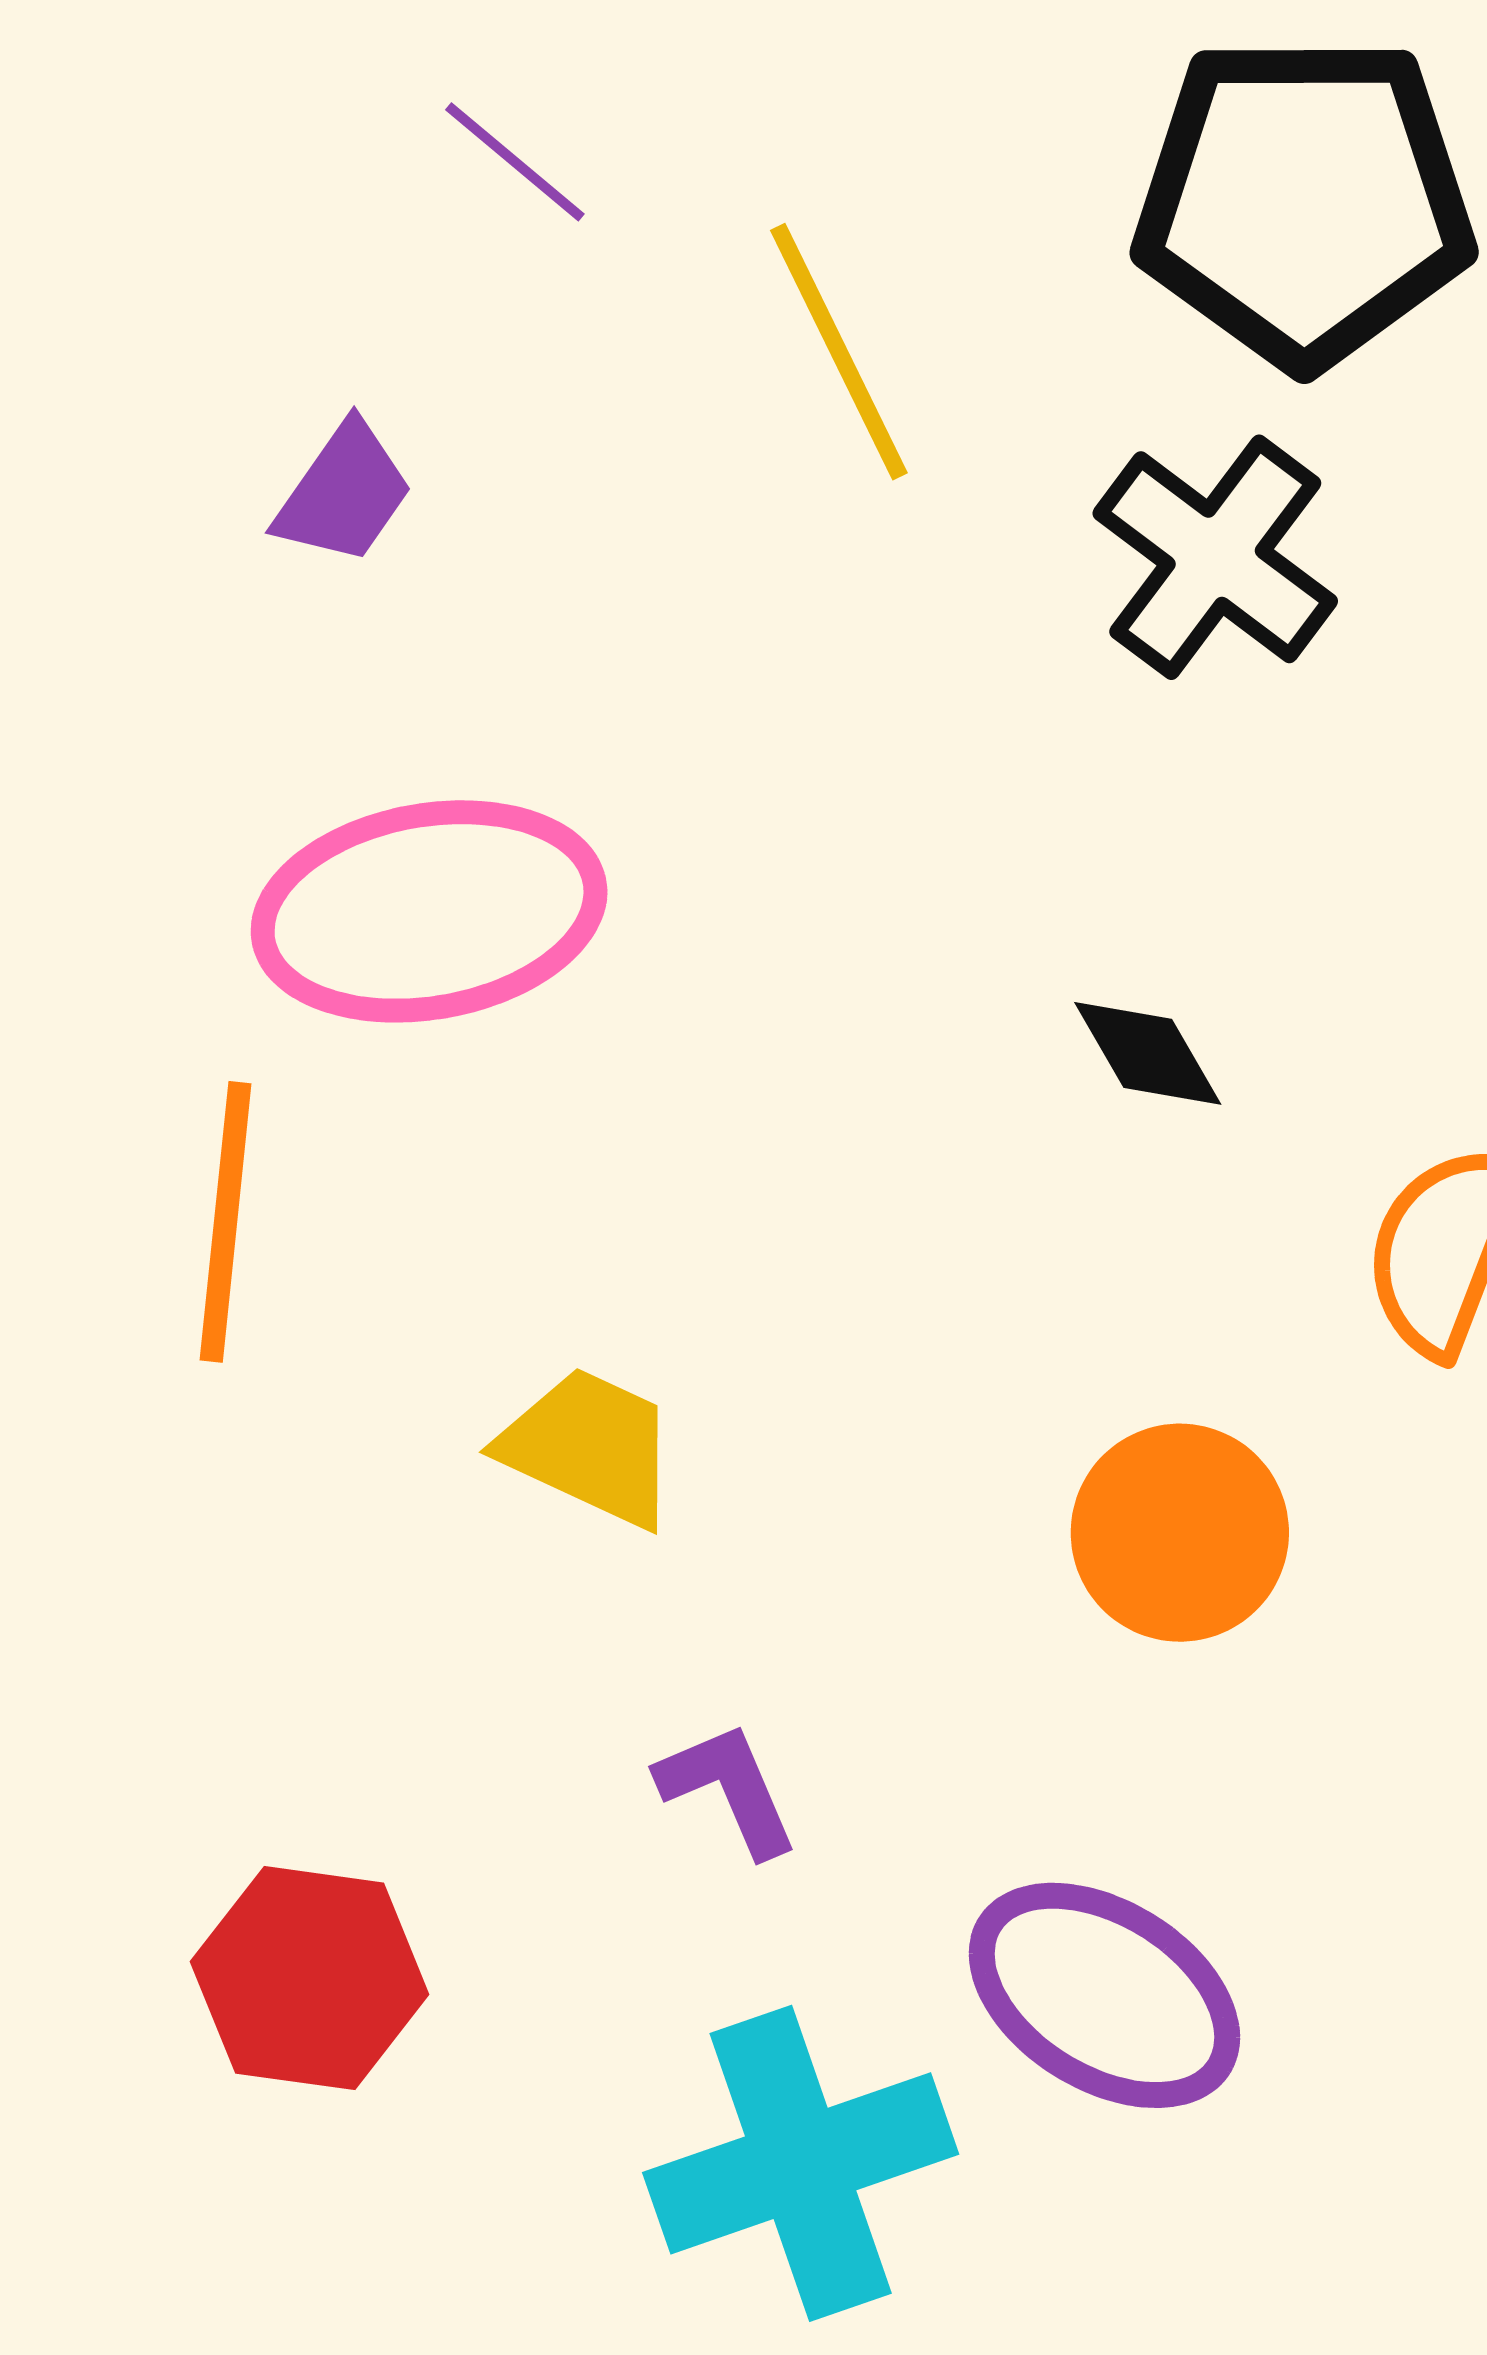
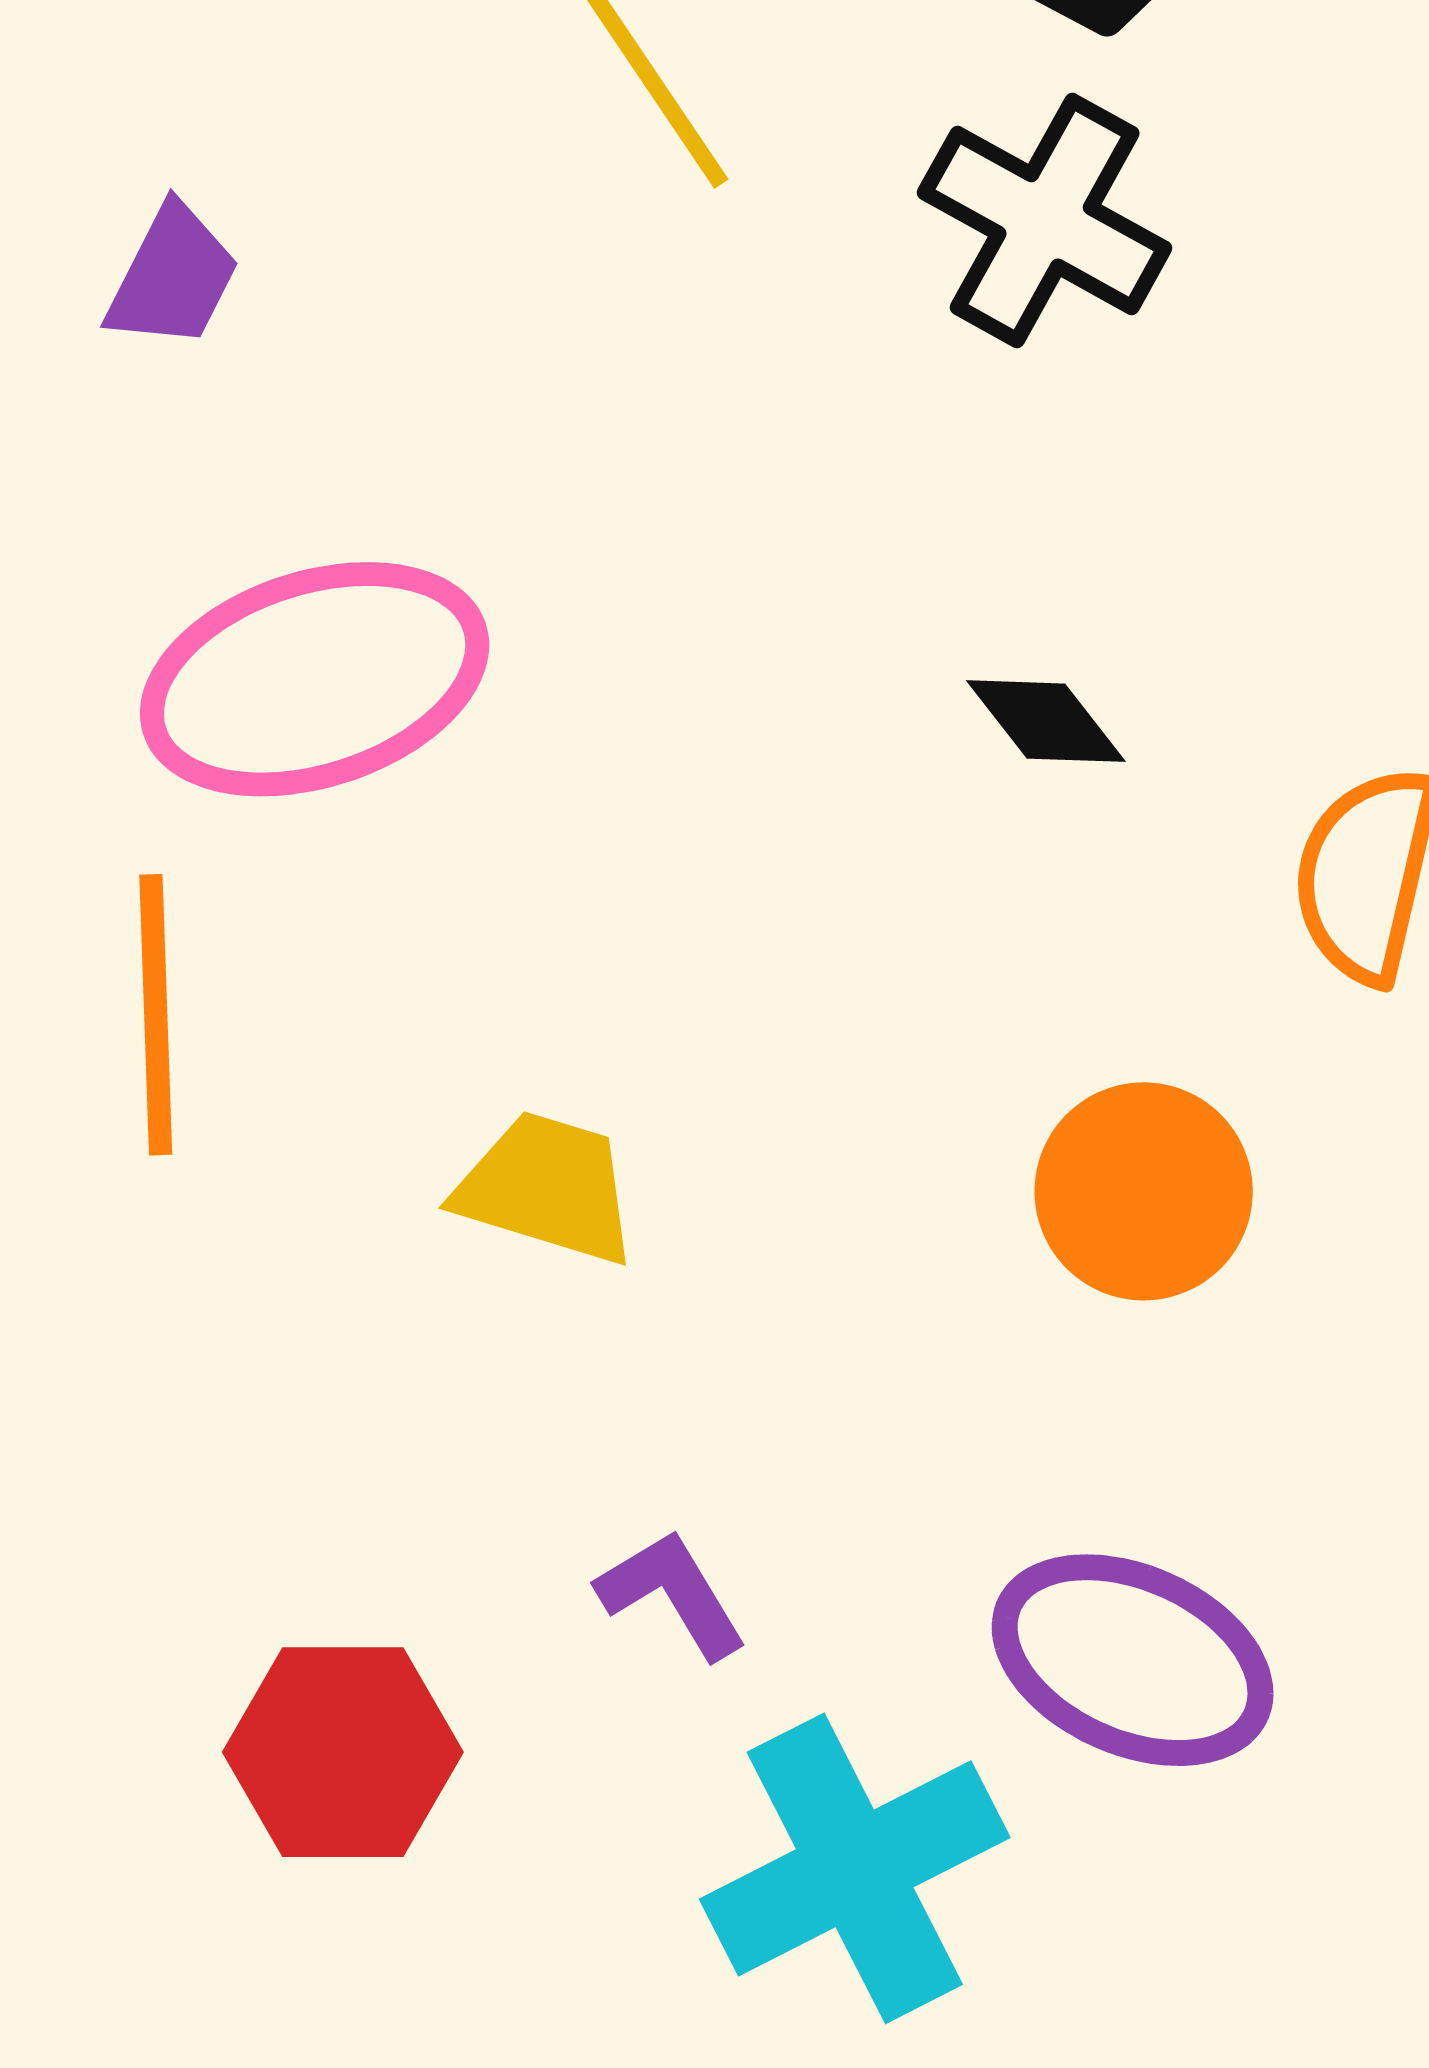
purple L-shape: (728, 1789) -> (672, 1594), moved

